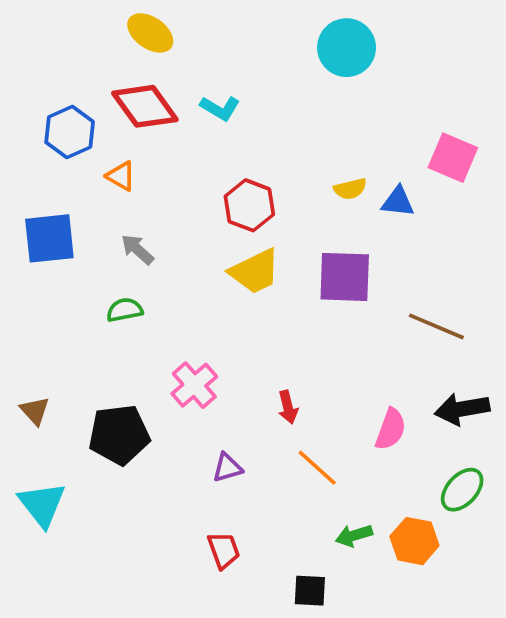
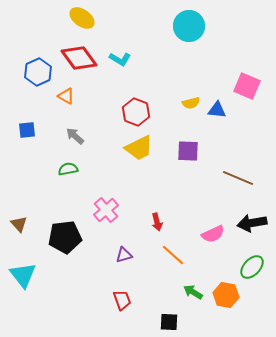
blue square: (49, 238) -> (27, 130), size x0.6
purple square: (345, 277) -> (188, 151), size x0.7
pink semicircle: (391, 429) -> (213, 234), turned 45
green arrow: (354, 536) -> (193, 292), turned 48

